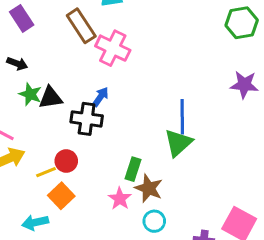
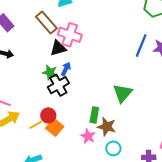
green star: (30, 94) -> (50, 72), moved
black triangle: (50, 98) -> (58, 48), moved
blue line: (182, 117) -> (141, 46), moved, turned 30
black cross: (87, 119) -> (58, 85), turned -30
orange square: (61, 196) -> (55, 127), moved

